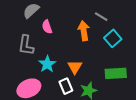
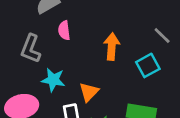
gray line: (101, 17) -> (162, 36), moved
cyan star: (47, 64) -> (53, 80), turned 30

